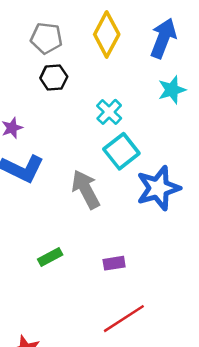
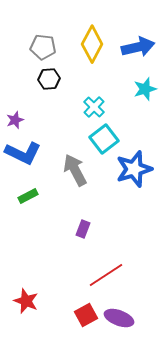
blue arrow: (163, 38) -> (138, 47), turned 56
green rectangle: (50, 257) -> (28, 196), moved
purple rectangle: (114, 263) -> (83, 229), moved, turned -60

